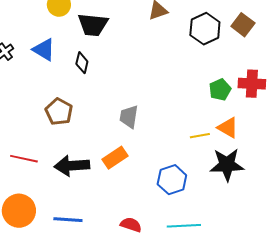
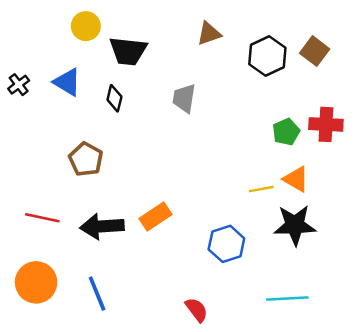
gray trapezoid: (129, 117) -> (184, 98), moved
blue line: (68, 220) -> (97, 294), turned 64
red semicircle: (131, 225) -> (197, 310), moved, turned 35
cyan line: (184, 226) -> (287, 299), moved

